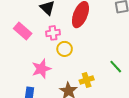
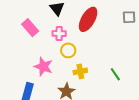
pink star: (41, 69) -> (43, 67), turned 30
yellow cross: (87, 80) -> (80, 71), moved

